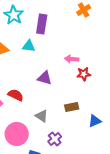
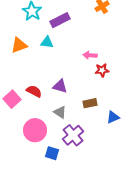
purple rectangle: (42, 24) -> (60, 20), turned 54
purple triangle: (45, 78) -> (60, 86), moved
purple cross: (55, 139) -> (73, 135), size x1.5

